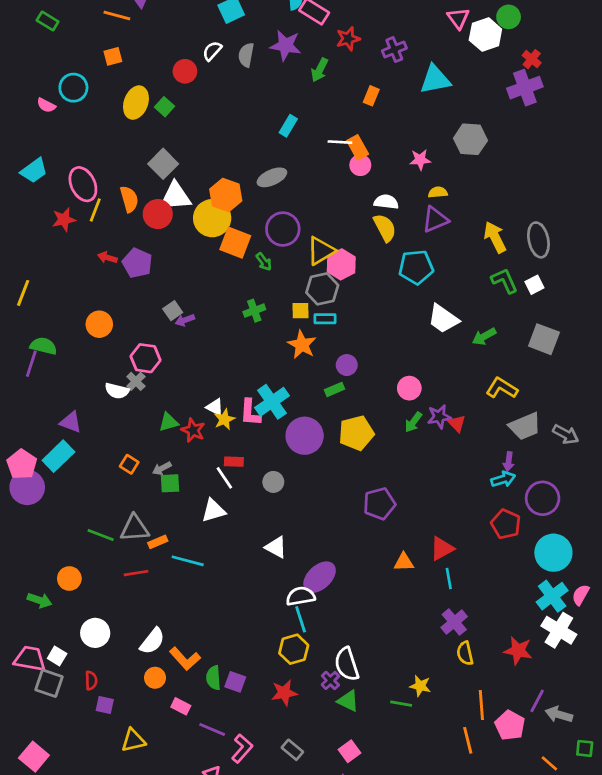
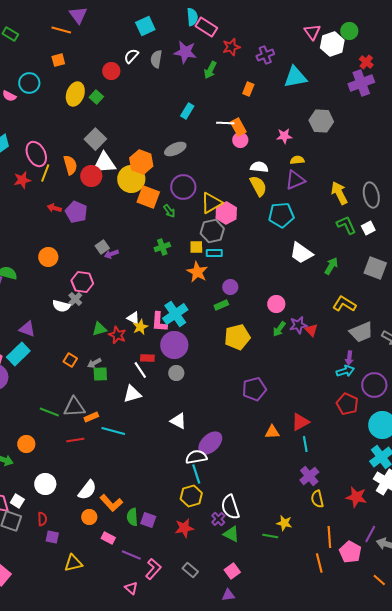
green arrow: (484, 336) -> (331, 266), turned 150
purple circle: (305, 436) -> (174, 345), moved

